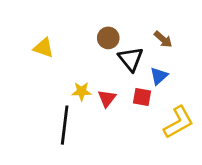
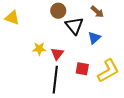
red square: (142, 97) -> (82, 69), moved
black line: (65, 125) -> (55, 80), moved

